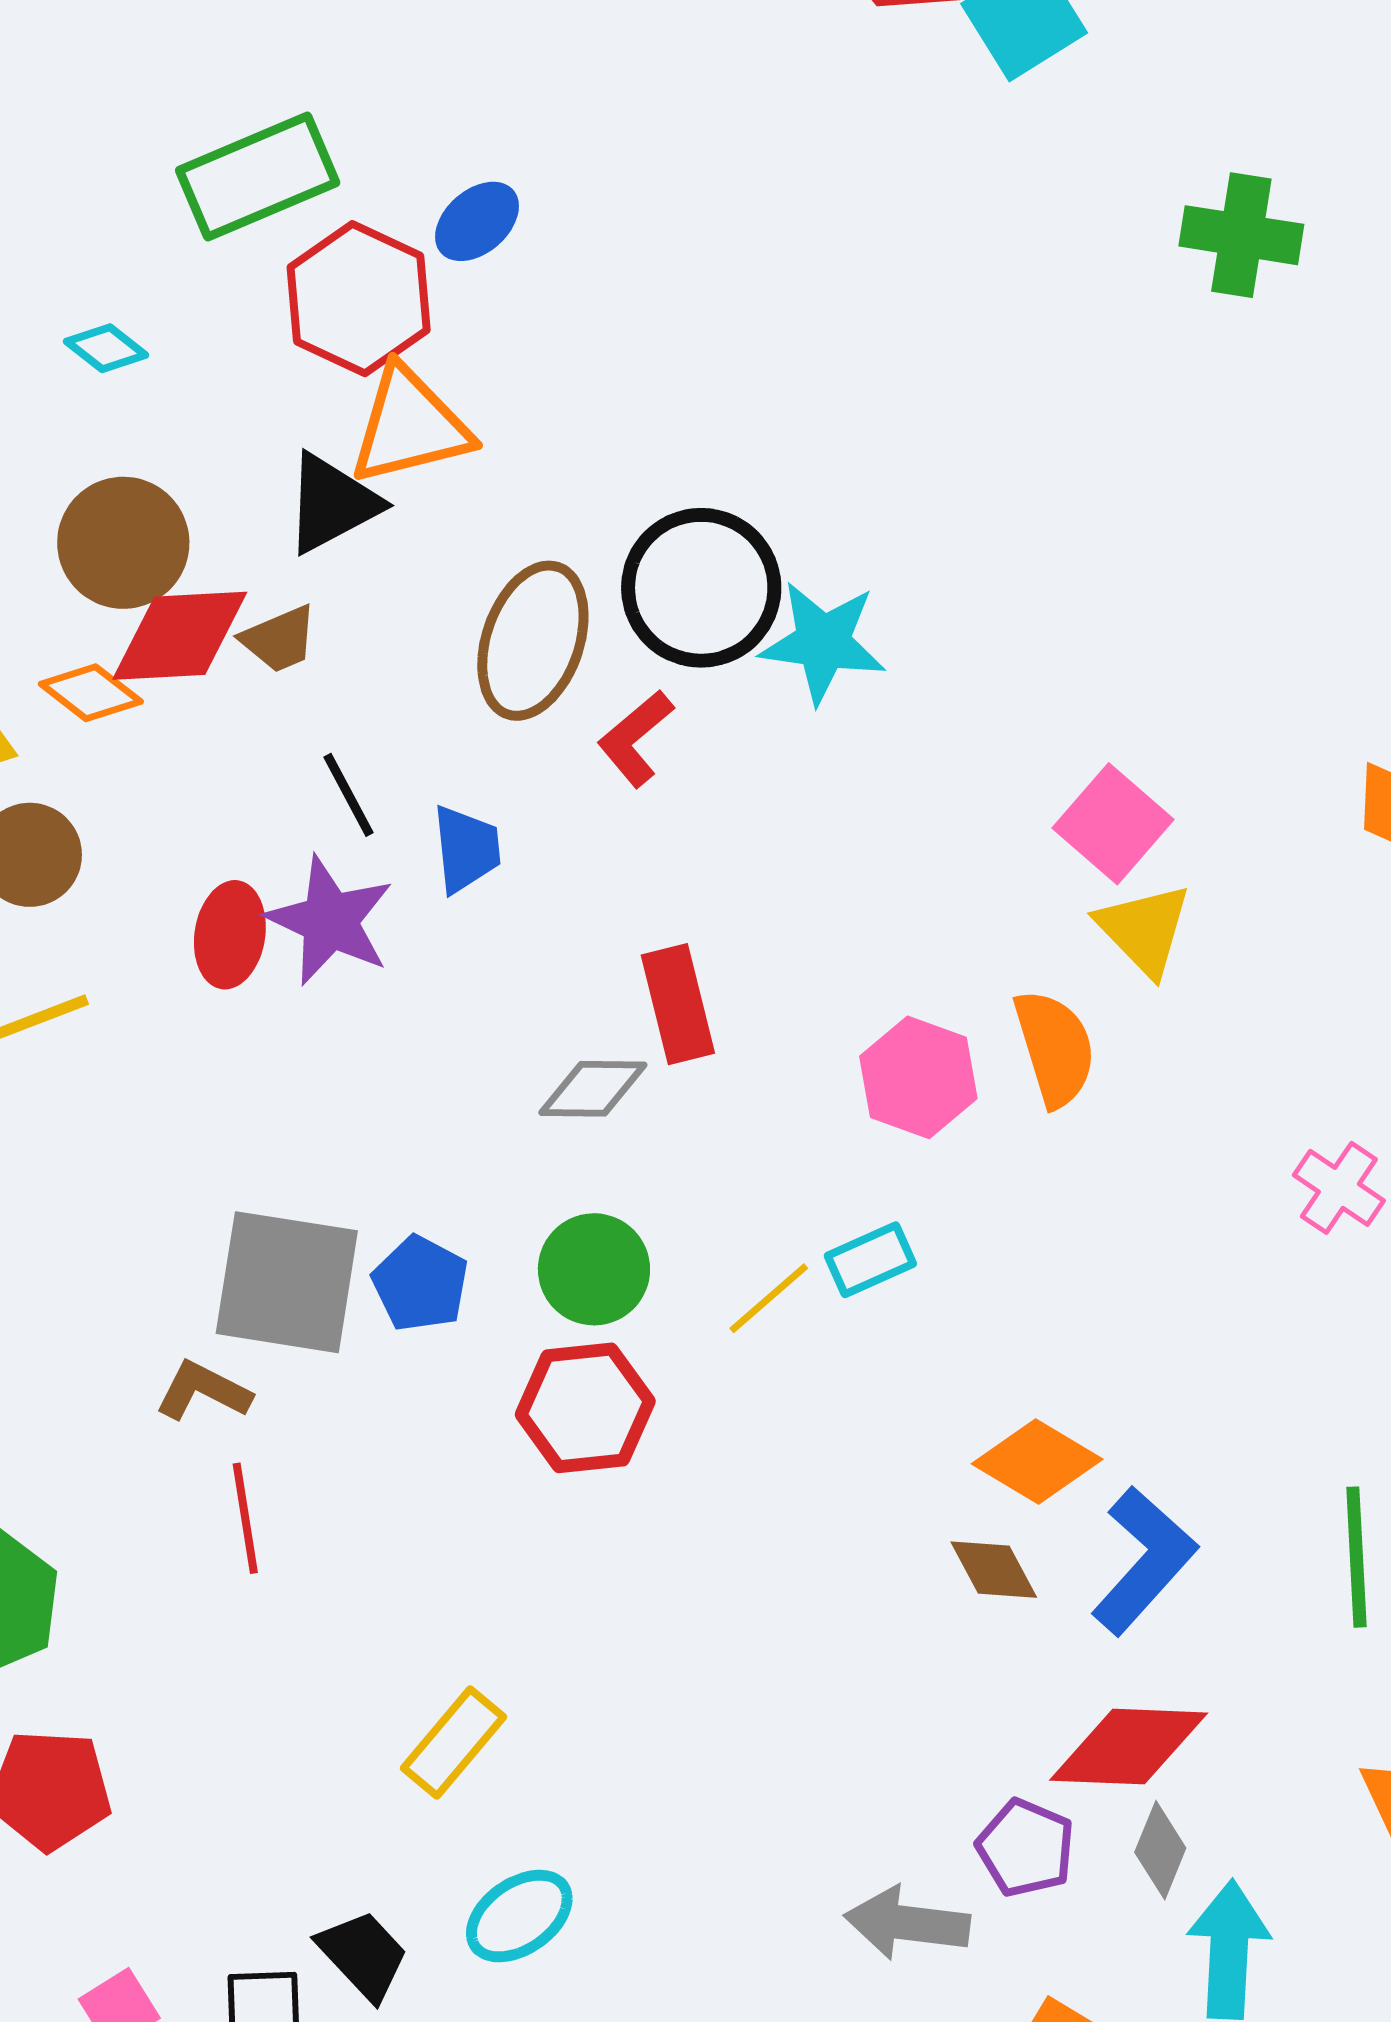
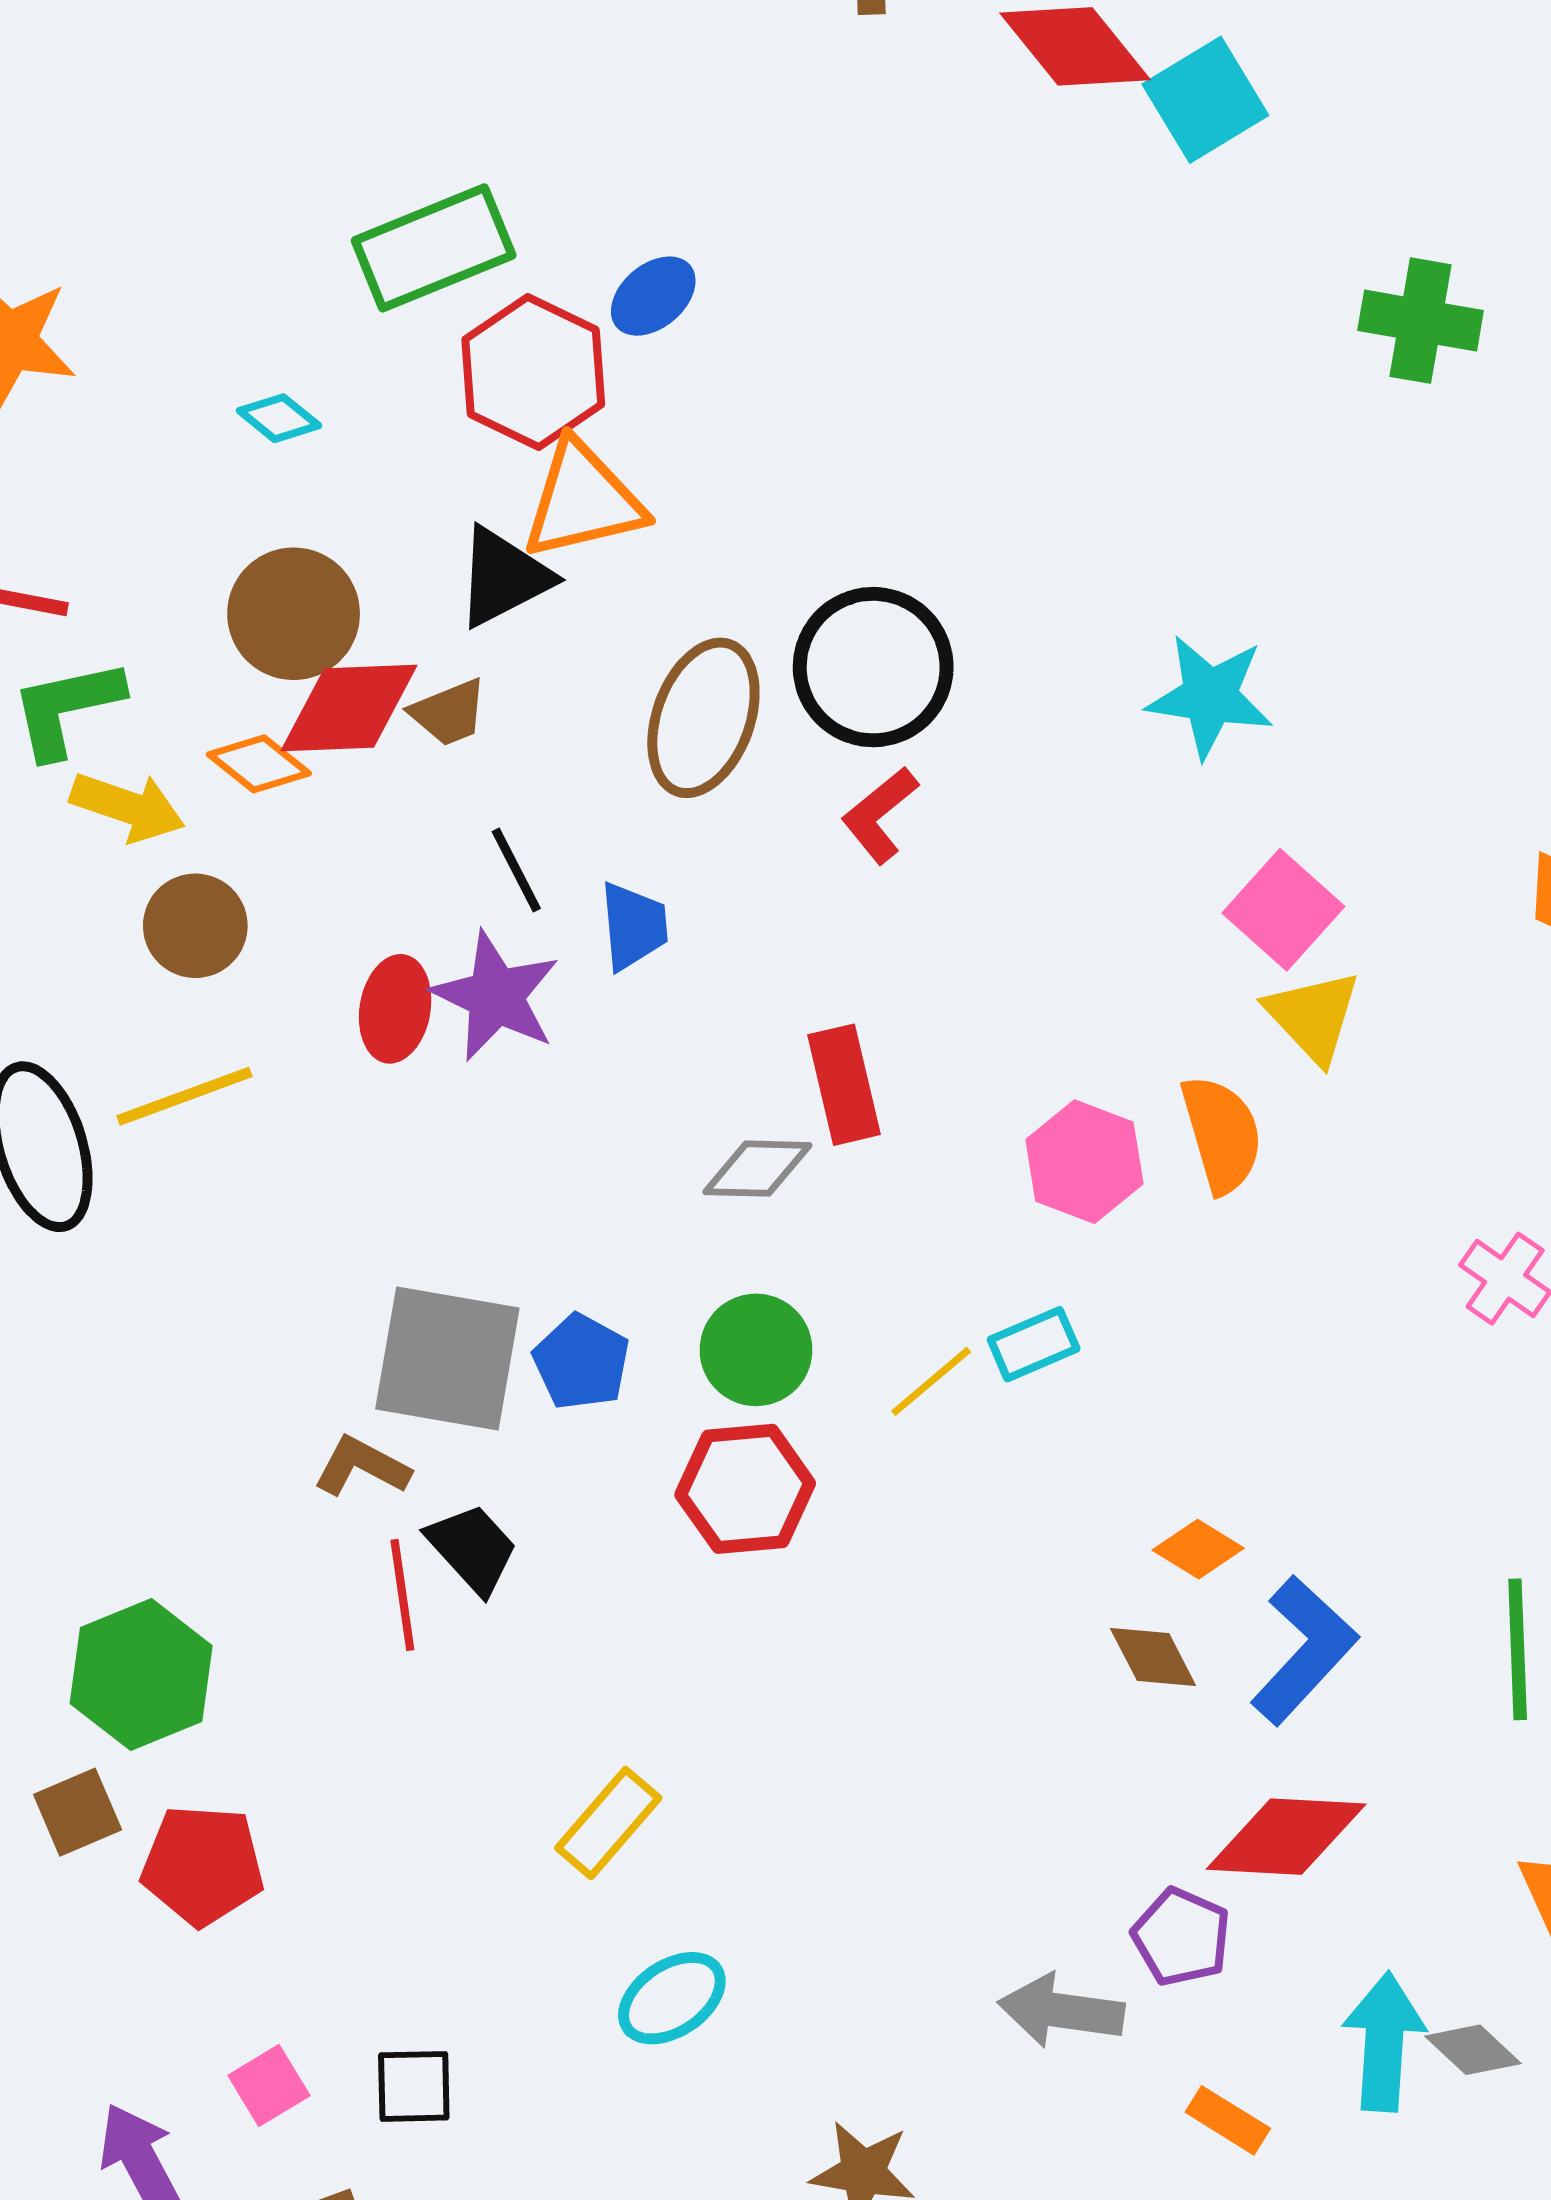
cyan star: (823, 642) -> (1210, 696), moved
red L-shape: (635, 738) -> (880, 815), moved
orange diamond: (1037, 1462) -> (1198, 1549), size x0.7
gray diamond: (1160, 1850) -> (1473, 2050), moved, turned -70
black trapezoid: (363, 1955) -> (472, 1549), moved

